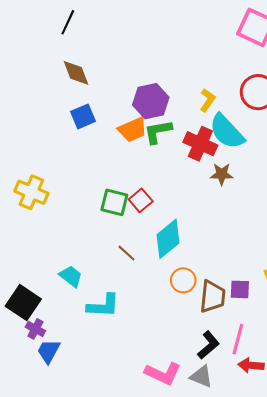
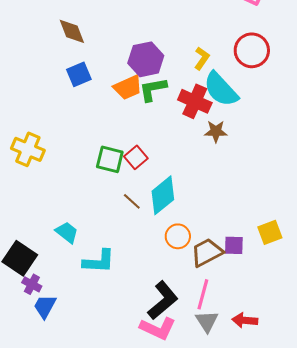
brown line: (127, 253) -> (132, 201), moved
brown trapezoid: (213, 297) -> (207, 252), turned -124
pink line: (238, 339) -> (203, 294), moved
black L-shape: (208, 345) -> (163, 300), moved, size x1.4
gray triangle: (201, 376) -> (207, 321), moved, turned 35

